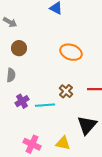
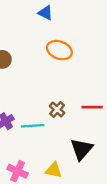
orange ellipse: (71, 52) -> (59, 50), moved

